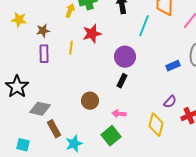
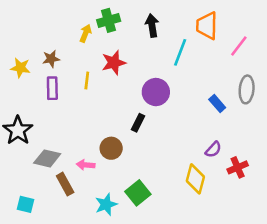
yellow star: (19, 20) -> (20, 68), moved
blue rectangle: (173, 66) -> (217, 104), turned 72
black rectangle: (122, 81) -> (138, 123), moved
pink arrow: (119, 114) -> (86, 165), moved
cyan star: (74, 144) -> (106, 204), moved

